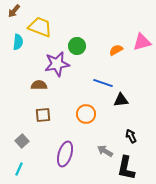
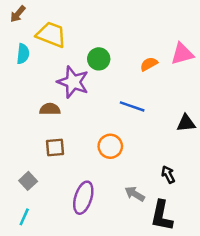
purple star: (57, 64) -> (73, 82), turned 30
black triangle: (121, 100) -> (186, 123), moved

